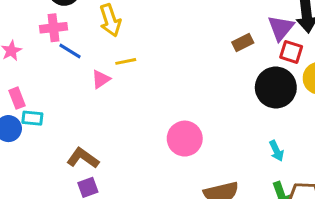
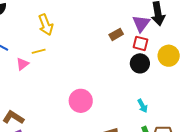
yellow arrow: (110, 20) -> (46, 25), moved
red square: (291, 52) -> (141, 43), moved
black circle: (276, 88) -> (140, 63), size x0.7

